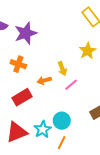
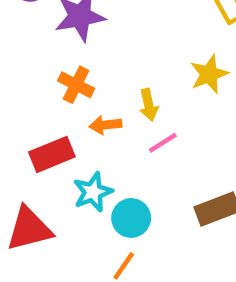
orange cross: (18, 64) -> (76, 85), moved
cyan star: (43, 129) -> (93, 192), moved

